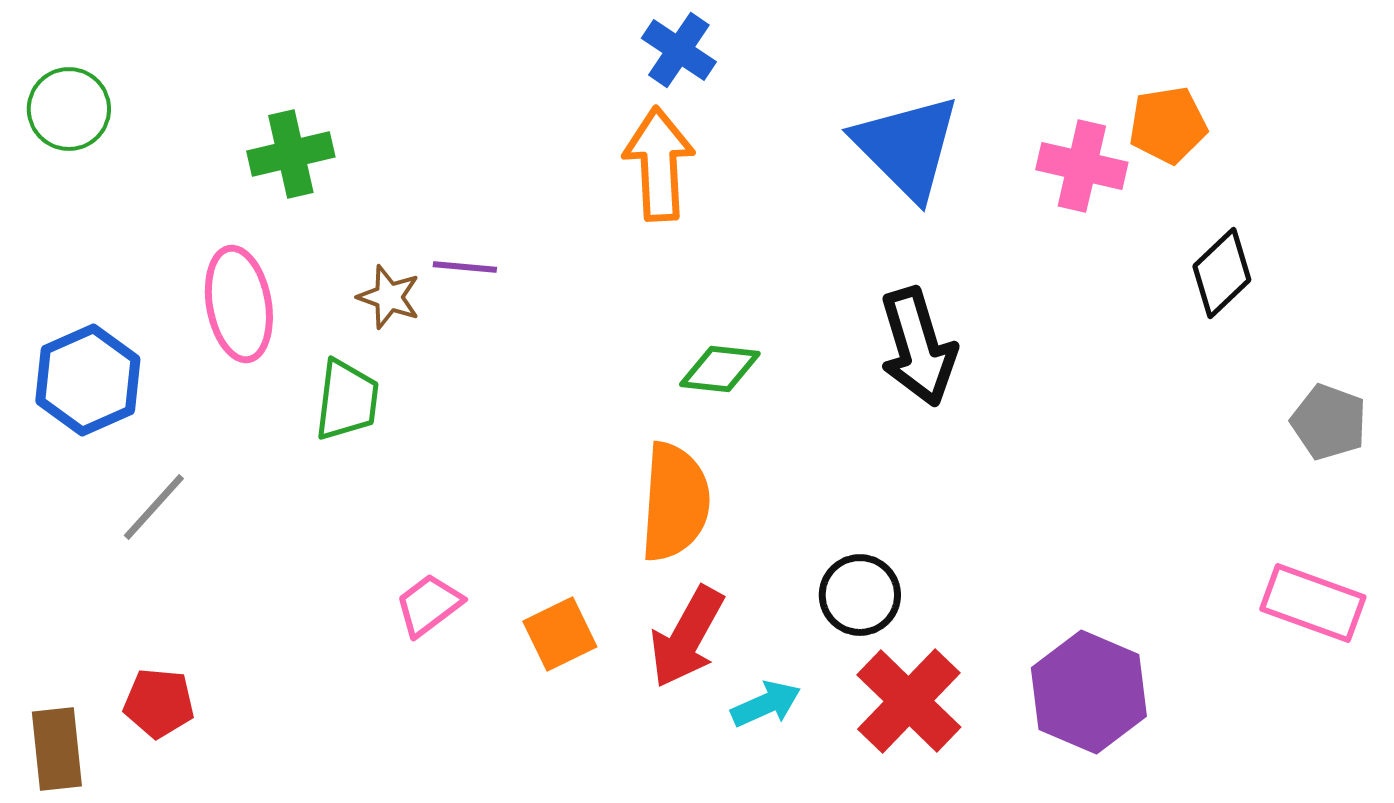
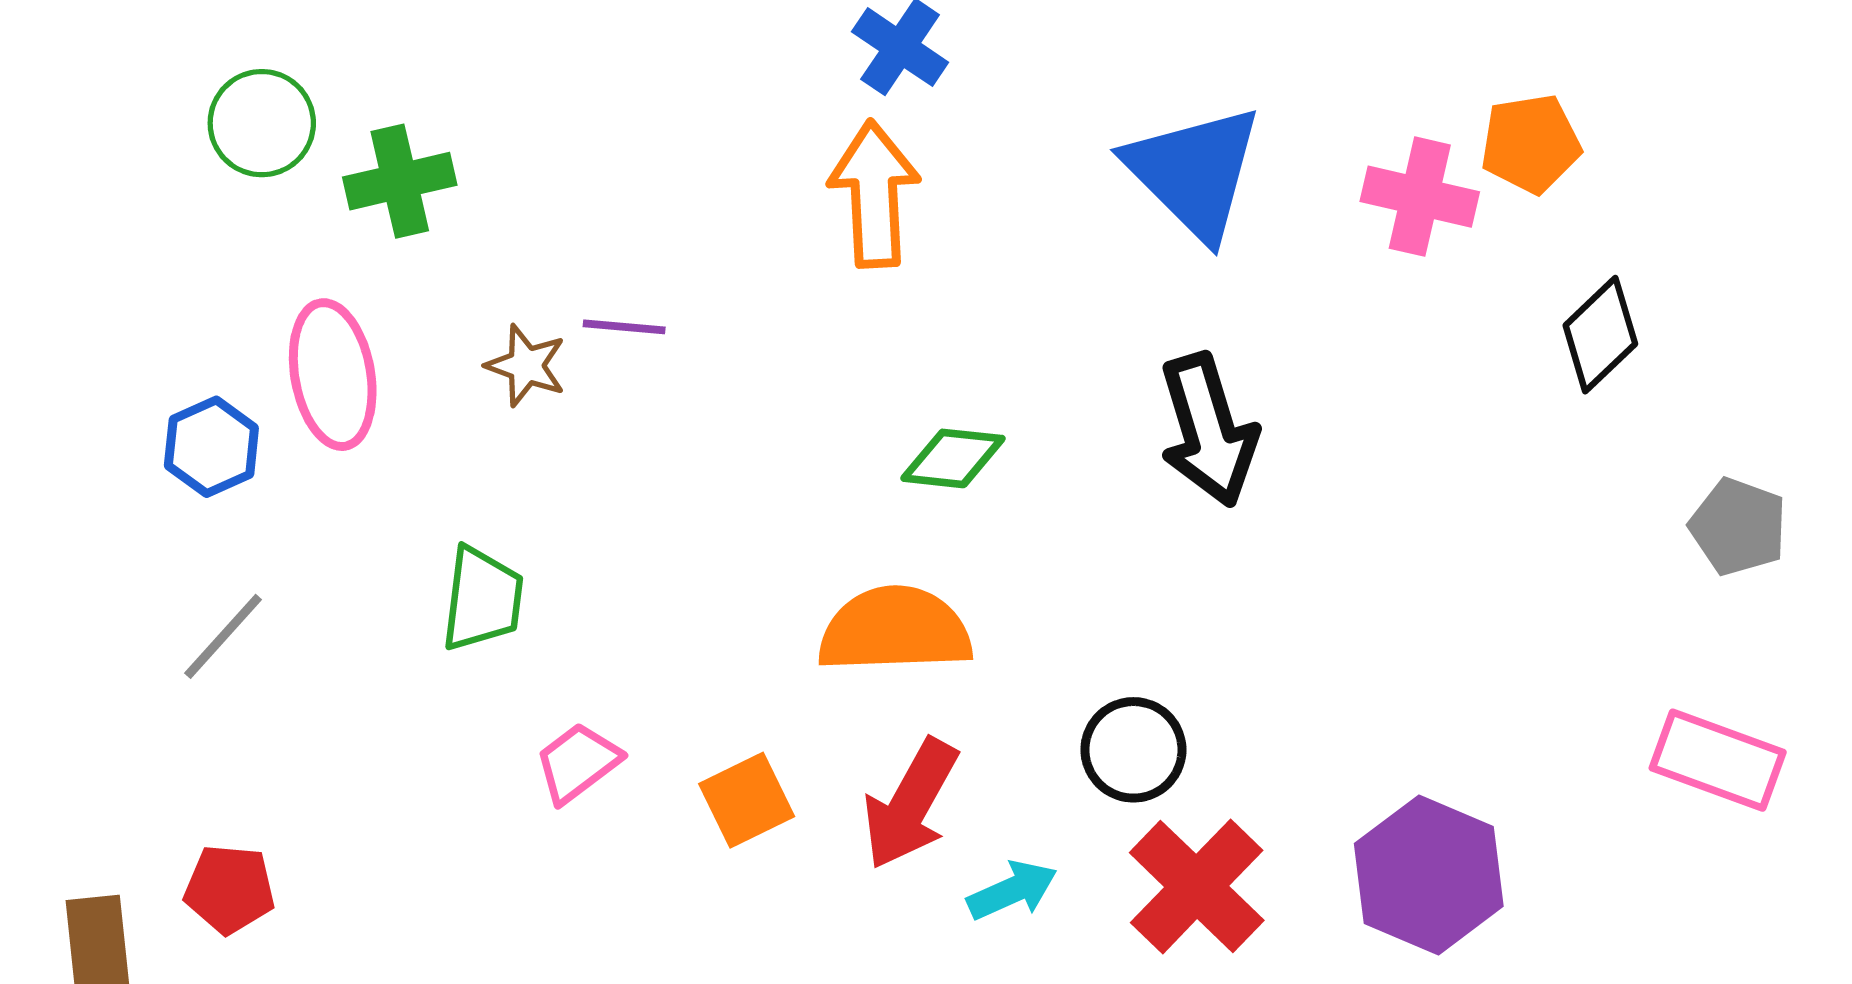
green circle: (69, 109) -> (262, 123), moved
blue hexagon: (88, 380) -> (211, 447), moved, size x0.7
green trapezoid: (347, 400) -> (482, 599), moved
orange semicircle: (675, 502) -> (895, 630), turned -96

